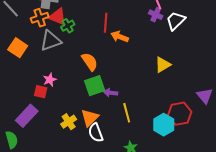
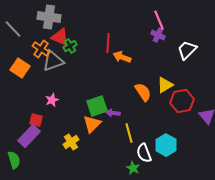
orange cross: (40, 18) -> (41, 49), moved, turned -36
white trapezoid: (176, 21) -> (187, 50), moved
orange semicircle: (90, 62) -> (143, 92), moved
red square: (41, 92) -> (36, 120), moved
red hexagon: (180, 114) -> (182, 101), moved
orange triangle: (90, 118) -> (92, 124), moved
white semicircle: (96, 133) -> (144, 153), moved

